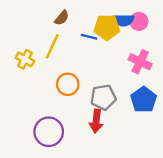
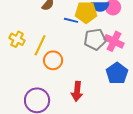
yellow line: (52, 46) -> (40, 45), moved
gray pentagon: (103, 97) -> (95, 39), moved

